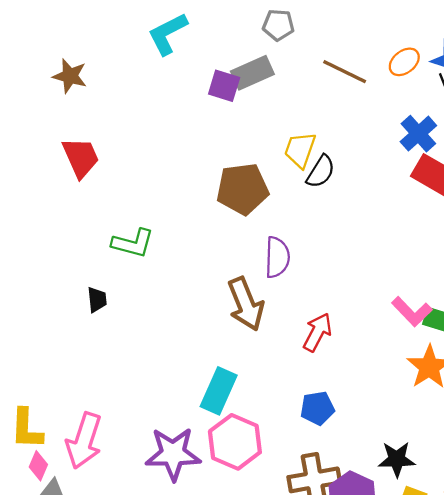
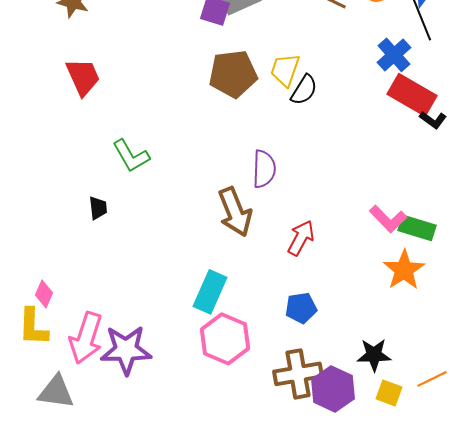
brown pentagon: (243, 189) -> (233, 74), moved
green L-shape: (133, 243) -> (131, 156), turned 45
purple star: (173, 454) -> (126, 350), moved
pink diamond: (38, 466) -> (44, 294), moved

